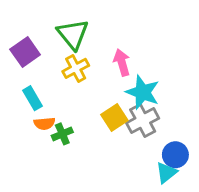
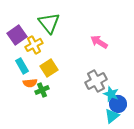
pink arrow: (122, 62) -> (99, 42), moved, turned -42
yellow cross: (76, 68) -> (34, 45), moved
cyan star: (143, 92) -> (111, 94), moved, size x0.7
yellow square: (114, 118) -> (49, 68), moved

